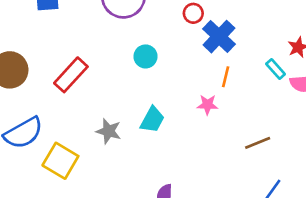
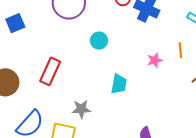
orange line: (226, 77) -> (180, 50), moved
gray star: (109, 131) -> (81, 109), moved

